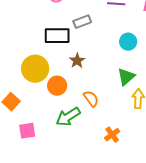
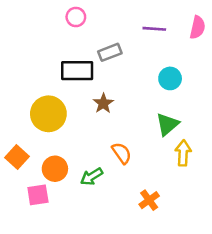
orange circle: (57, 86) -> (55, 169), moved
green arrow: (68, 117) -> (92, 177), size x0.7

